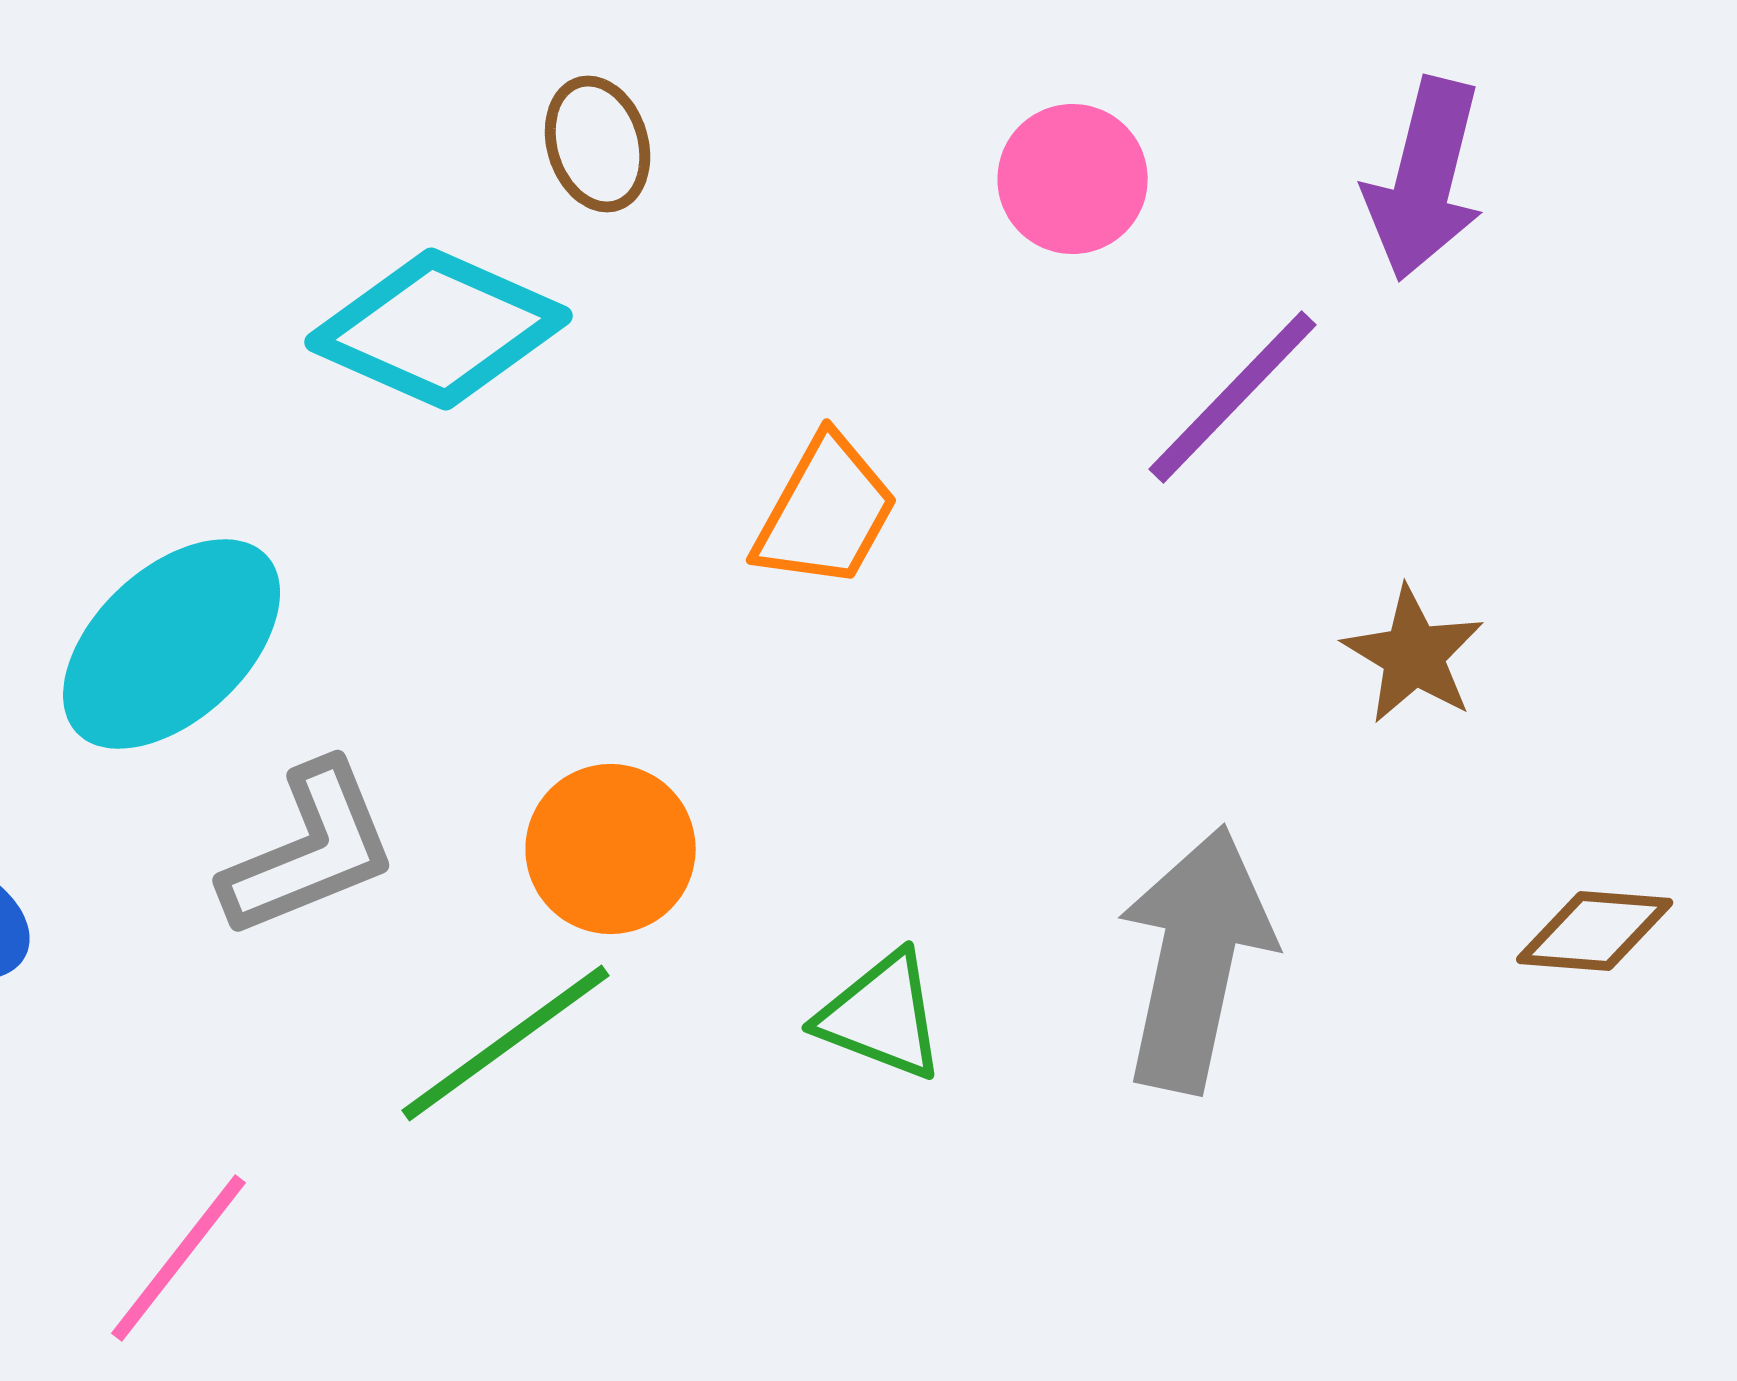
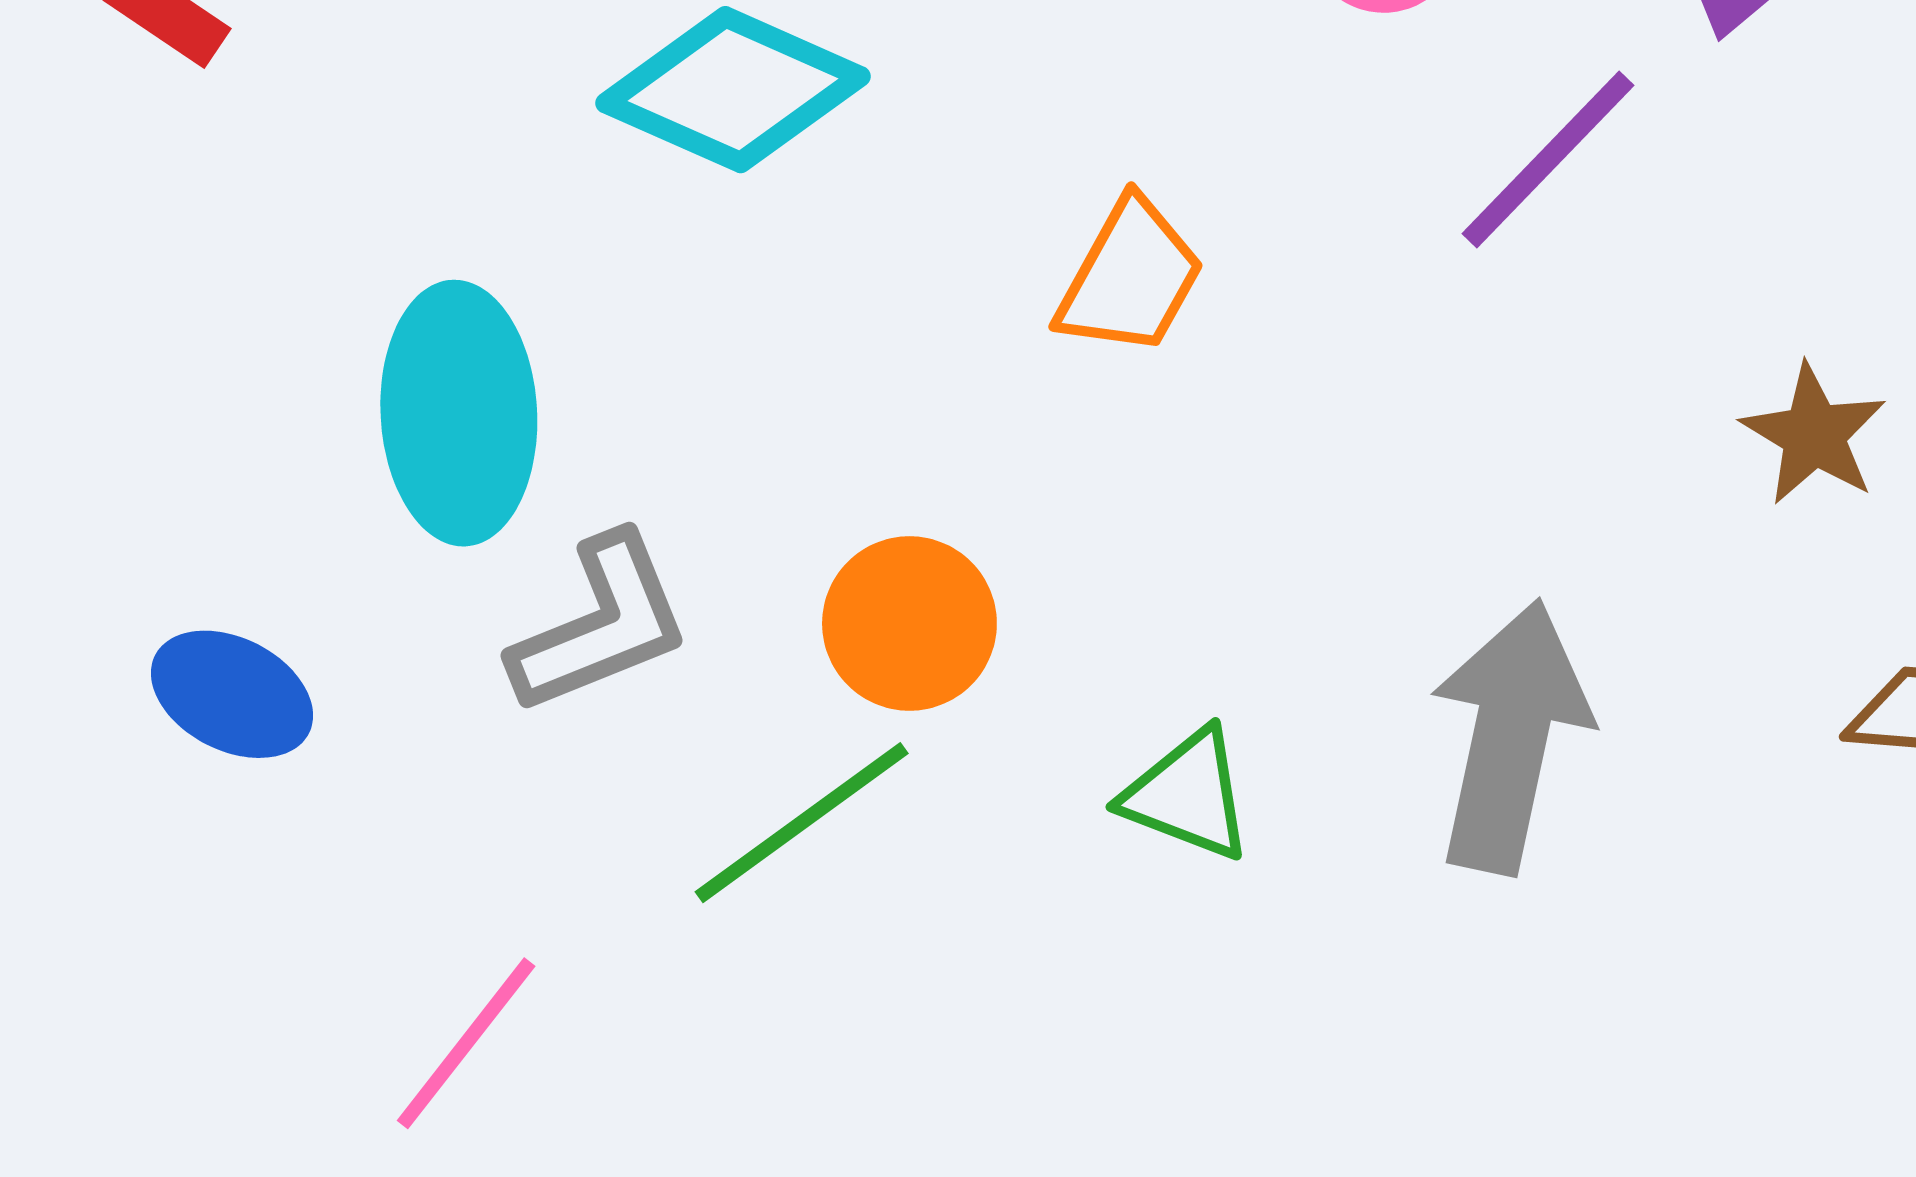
cyan ellipse: (172, 644) -> (459, 413), turned -50
brown star: (1414, 655) -> (1814, 435), moved

